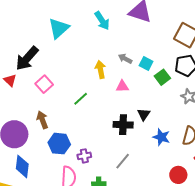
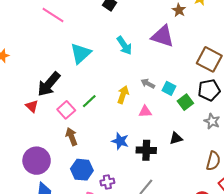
yellow arrow: (100, 69) -> (123, 95), turned 30
green line: (81, 99) -> (89, 101), moved
black triangle: (144, 114) -> (176, 138), moved, turned 40
brown arrow: (42, 120) -> (71, 137), moved
blue star: (161, 137) -> (120, 141), moved

